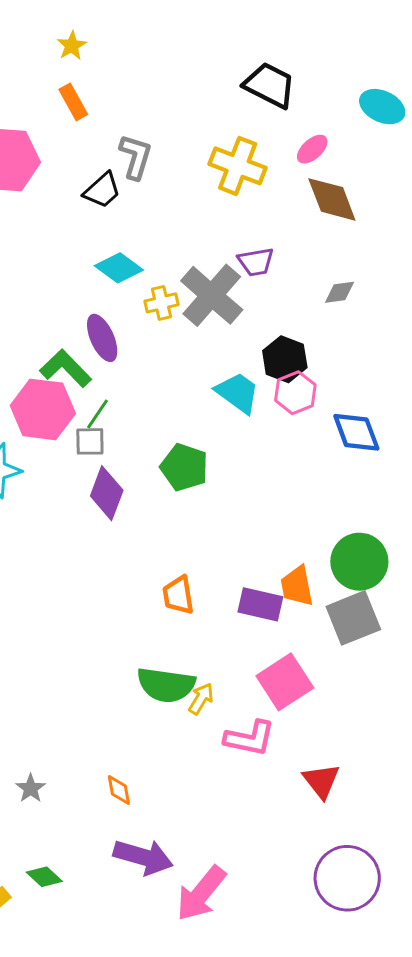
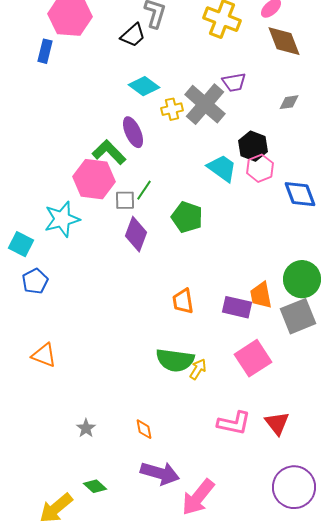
green line: (98, 414) -> (144, 190), moved
pink L-shape: (250, 738) -> (234, 423), moved

